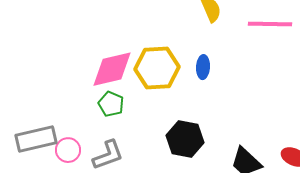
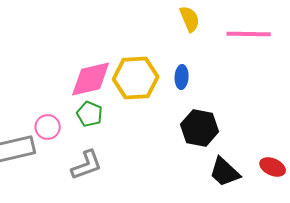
black hexagon: (185, 139) -> (200, 128), moved
pink circle: (68, 150) -> (48, 127), moved

